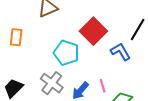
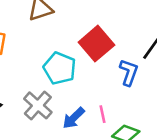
blue L-shape: (120, 52) -> (129, 72), turned 45

